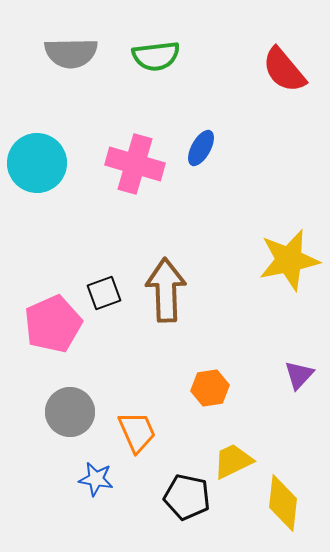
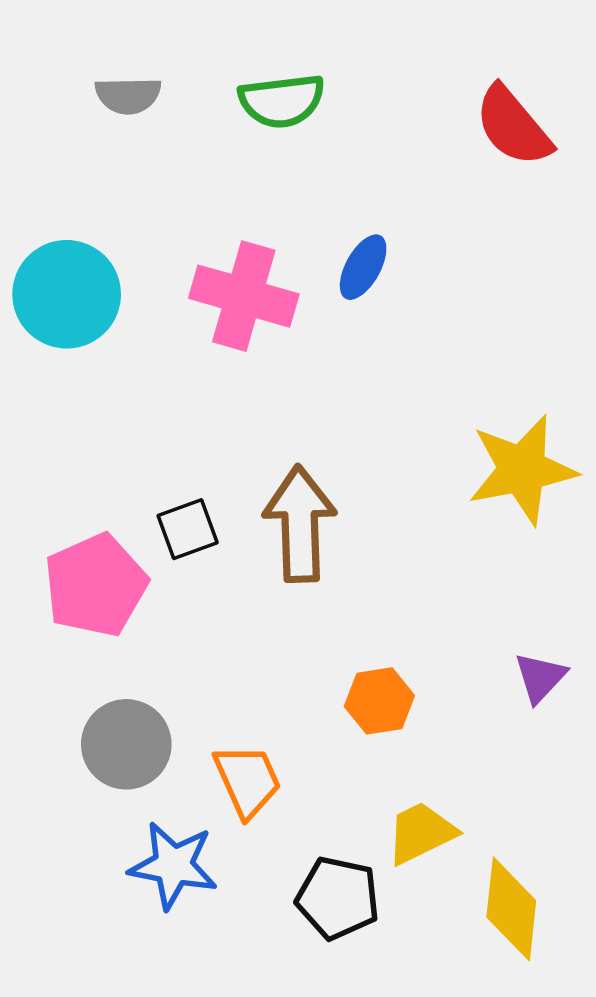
gray semicircle: (71, 53) -> (128, 95), size x0.7
blue star: (96, 479) -> (173, 865), size x1.4

